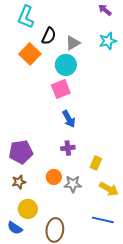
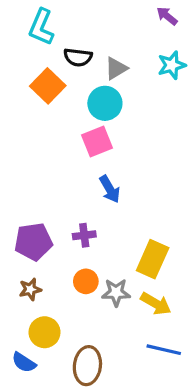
black semicircle: (49, 36) -> (78, 57), turned 72
purple cross: (68, 148) -> (84, 235), moved
yellow rectangle: (96, 163) -> (153, 259), size x1.6
yellow arrow: (109, 189) -> (156, 304), moved

